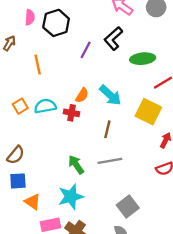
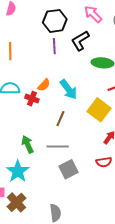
black hexagon: (56, 23) -> (55, 21), moved
purple line: (86, 50) -> (54, 46), turned -42
cyan star: (71, 197) -> (18, 171), turned -30
gray square: (128, 206) -> (69, 169), moved

